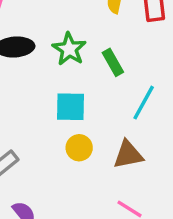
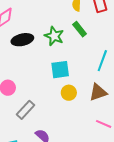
green rectangle: (113, 62) -> (80, 29), moved

